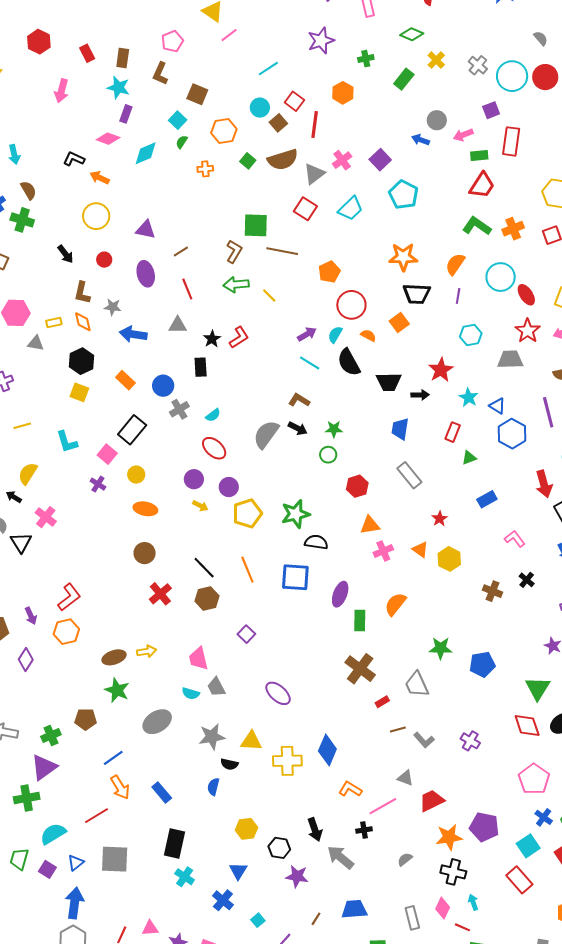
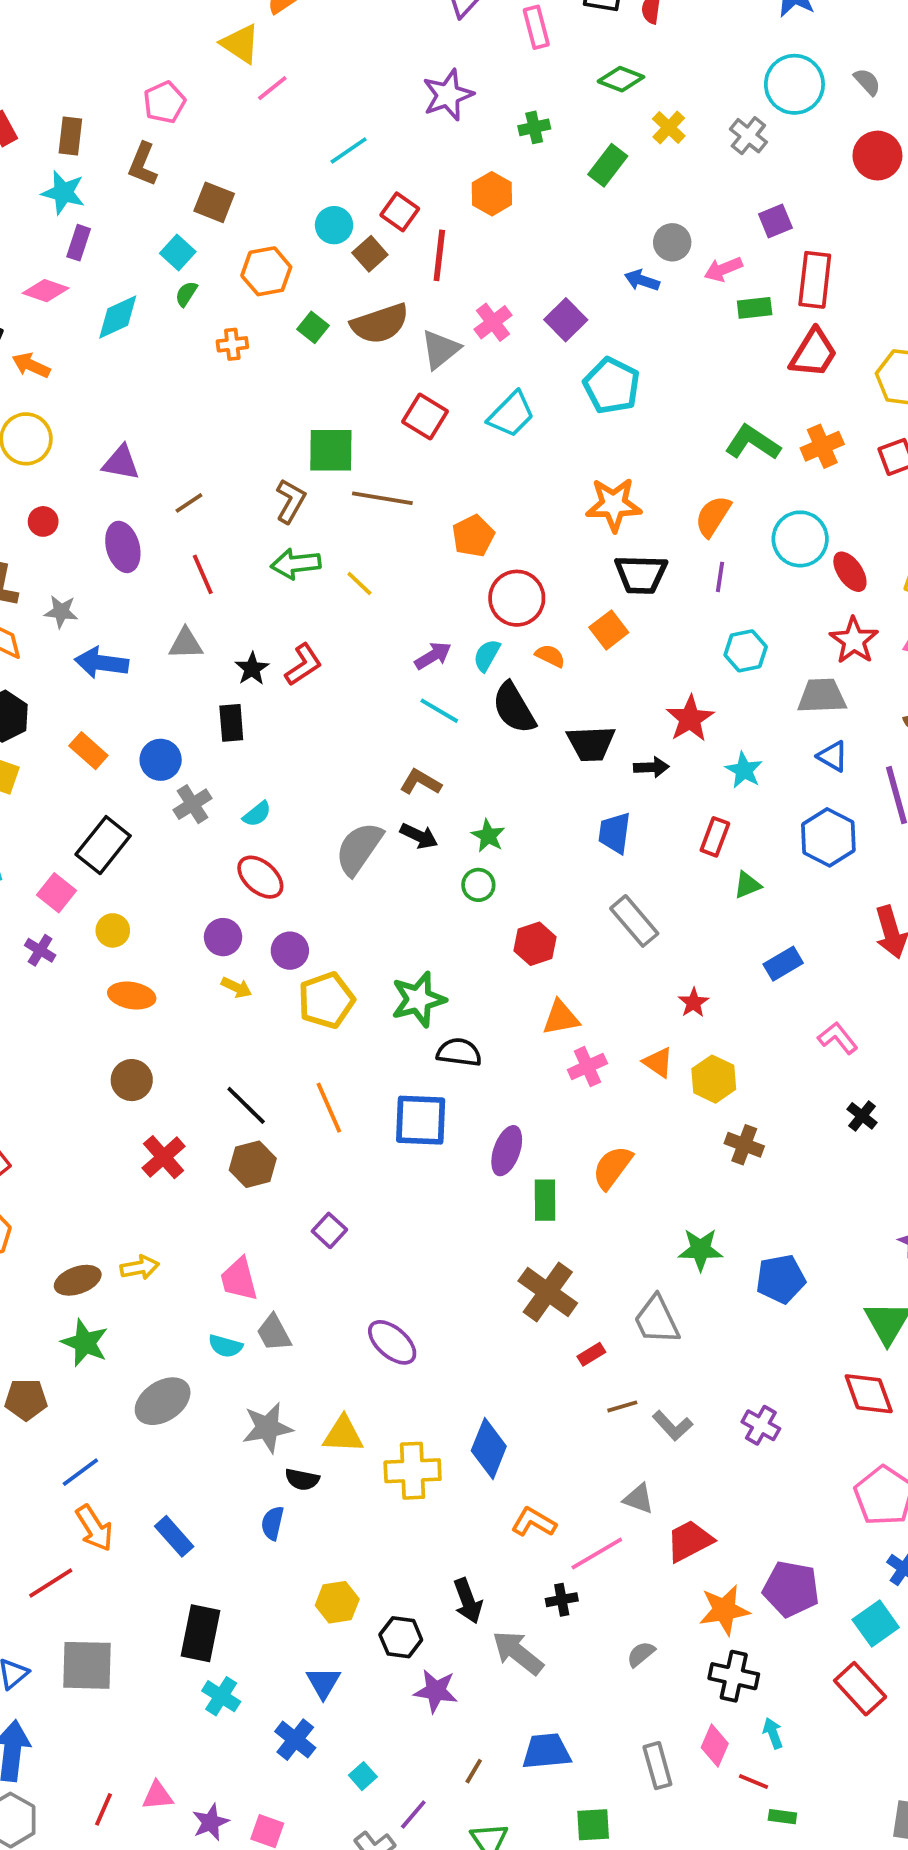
cyan circle: (512, 76) -> (794, 84), moved
red trapezoid: (482, 185) -> (814, 353), moved
blue triangle: (497, 406) -> (833, 756), moved
green star: (334, 429) -> (488, 836), turned 30
brown cross: (493, 591) -> (744, 1145), moved

